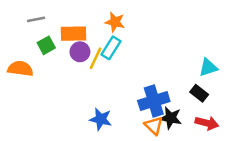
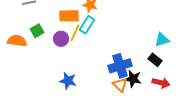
orange rectangle: (73, 34) -> (69, 16), moved
green square: (46, 45) -> (37, 31), moved
purple circle: (80, 52) -> (61, 39), moved
blue star: (101, 119) -> (68, 81), moved

